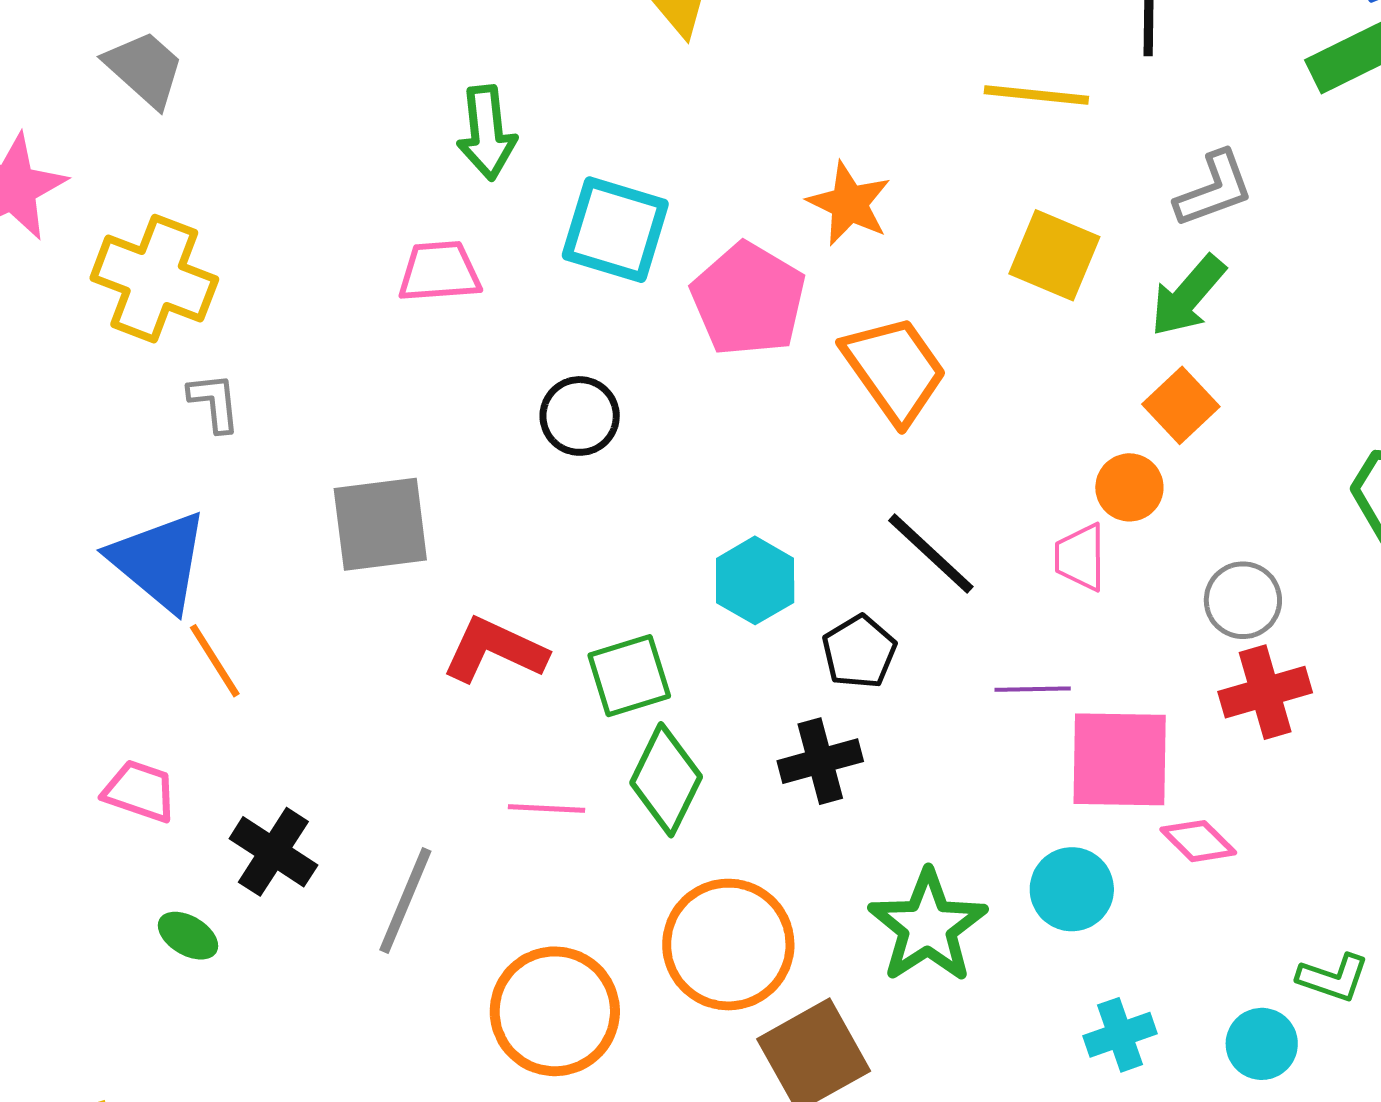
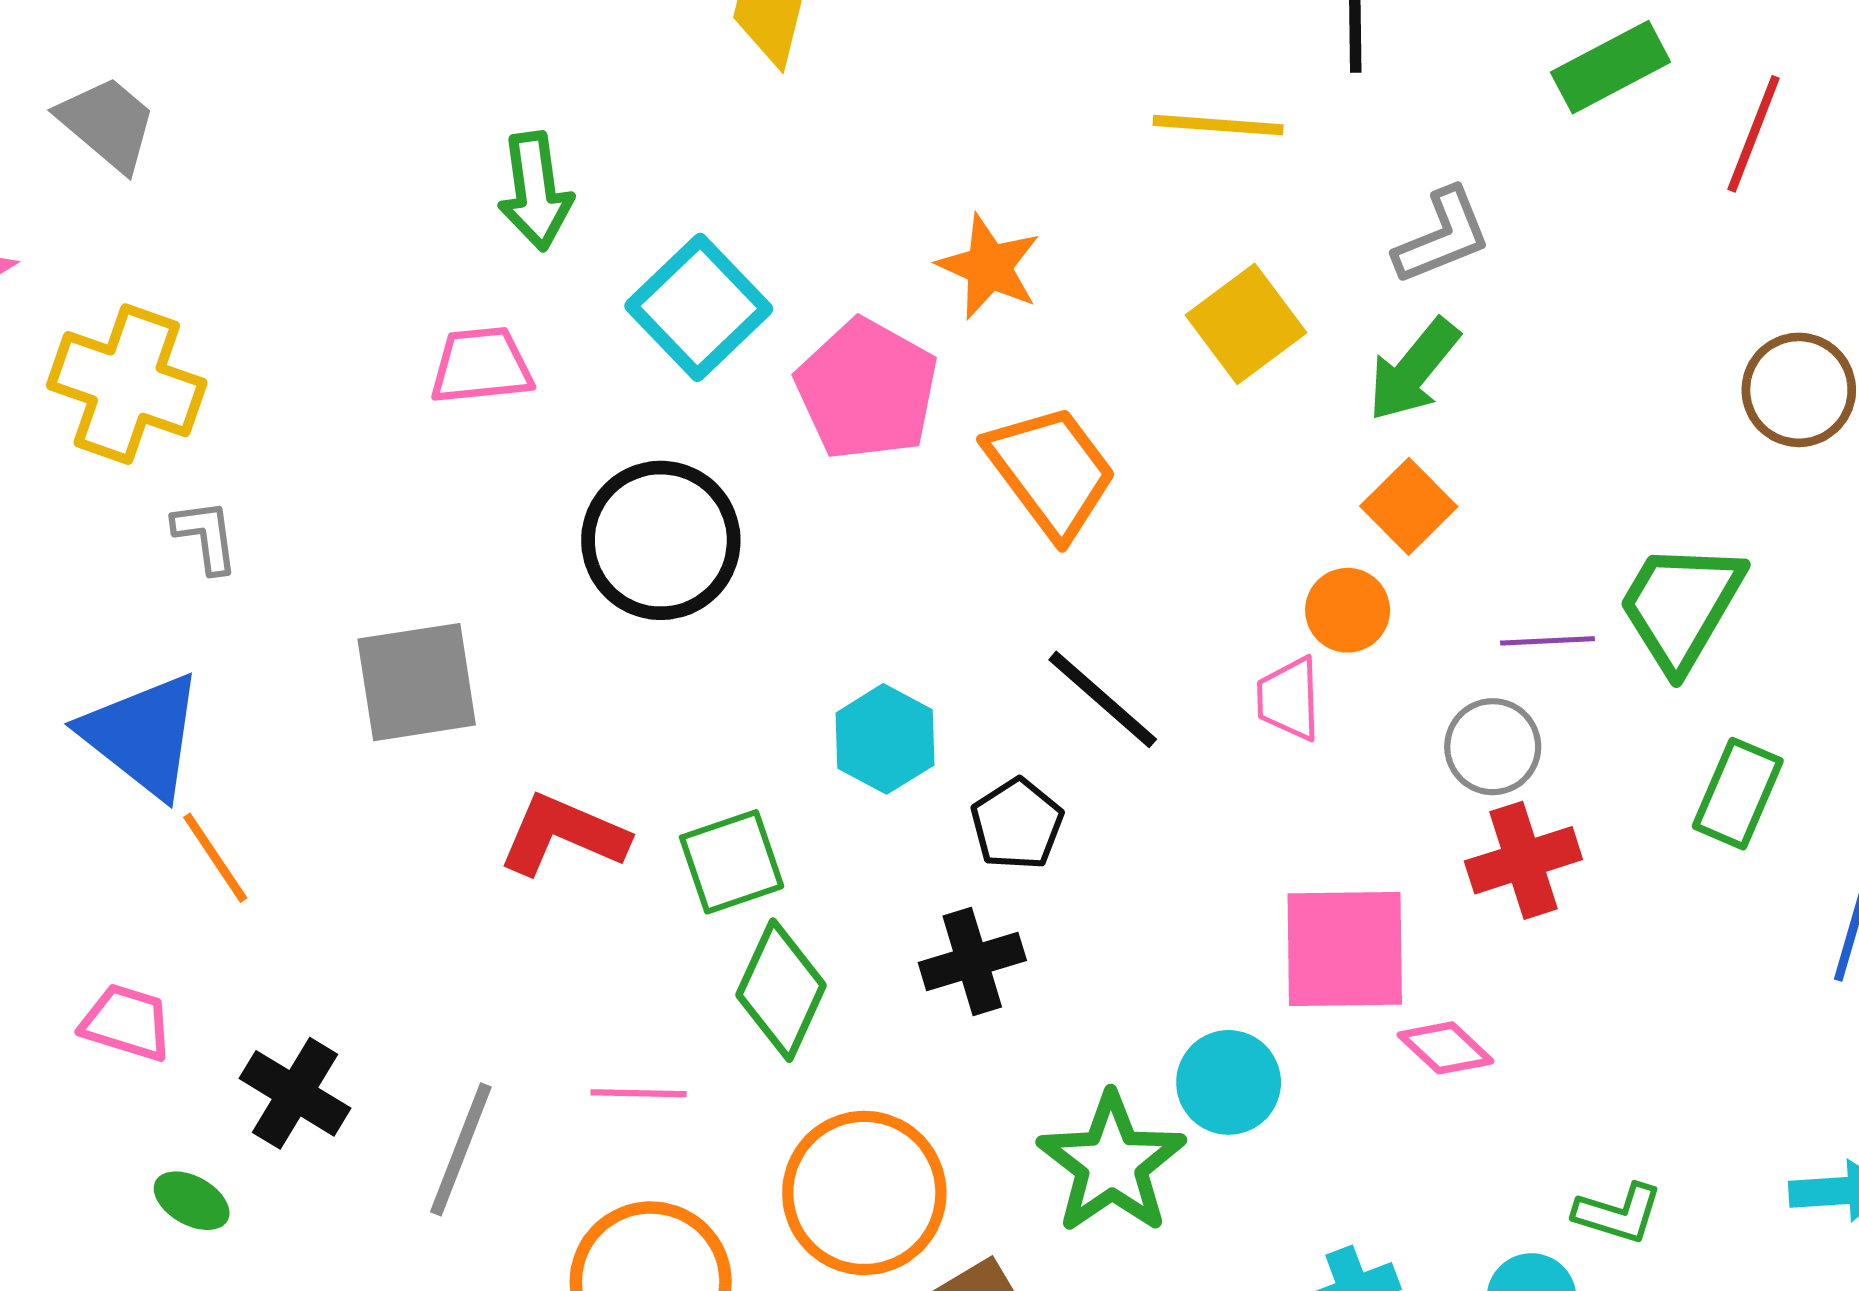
cyan square: (615, 230) -> (699, 307), turned 31
yellow square: (1054, 255) -> (1246, 324), turned 32
black circle: (580, 416) -> (661, 540), size x1.6
purple line: (1033, 689) -> (1548, 641), moved
pink line: (546, 808) -> (639, 1093), moved
cyan circle: (1072, 889) -> (1229, 1082), moved

